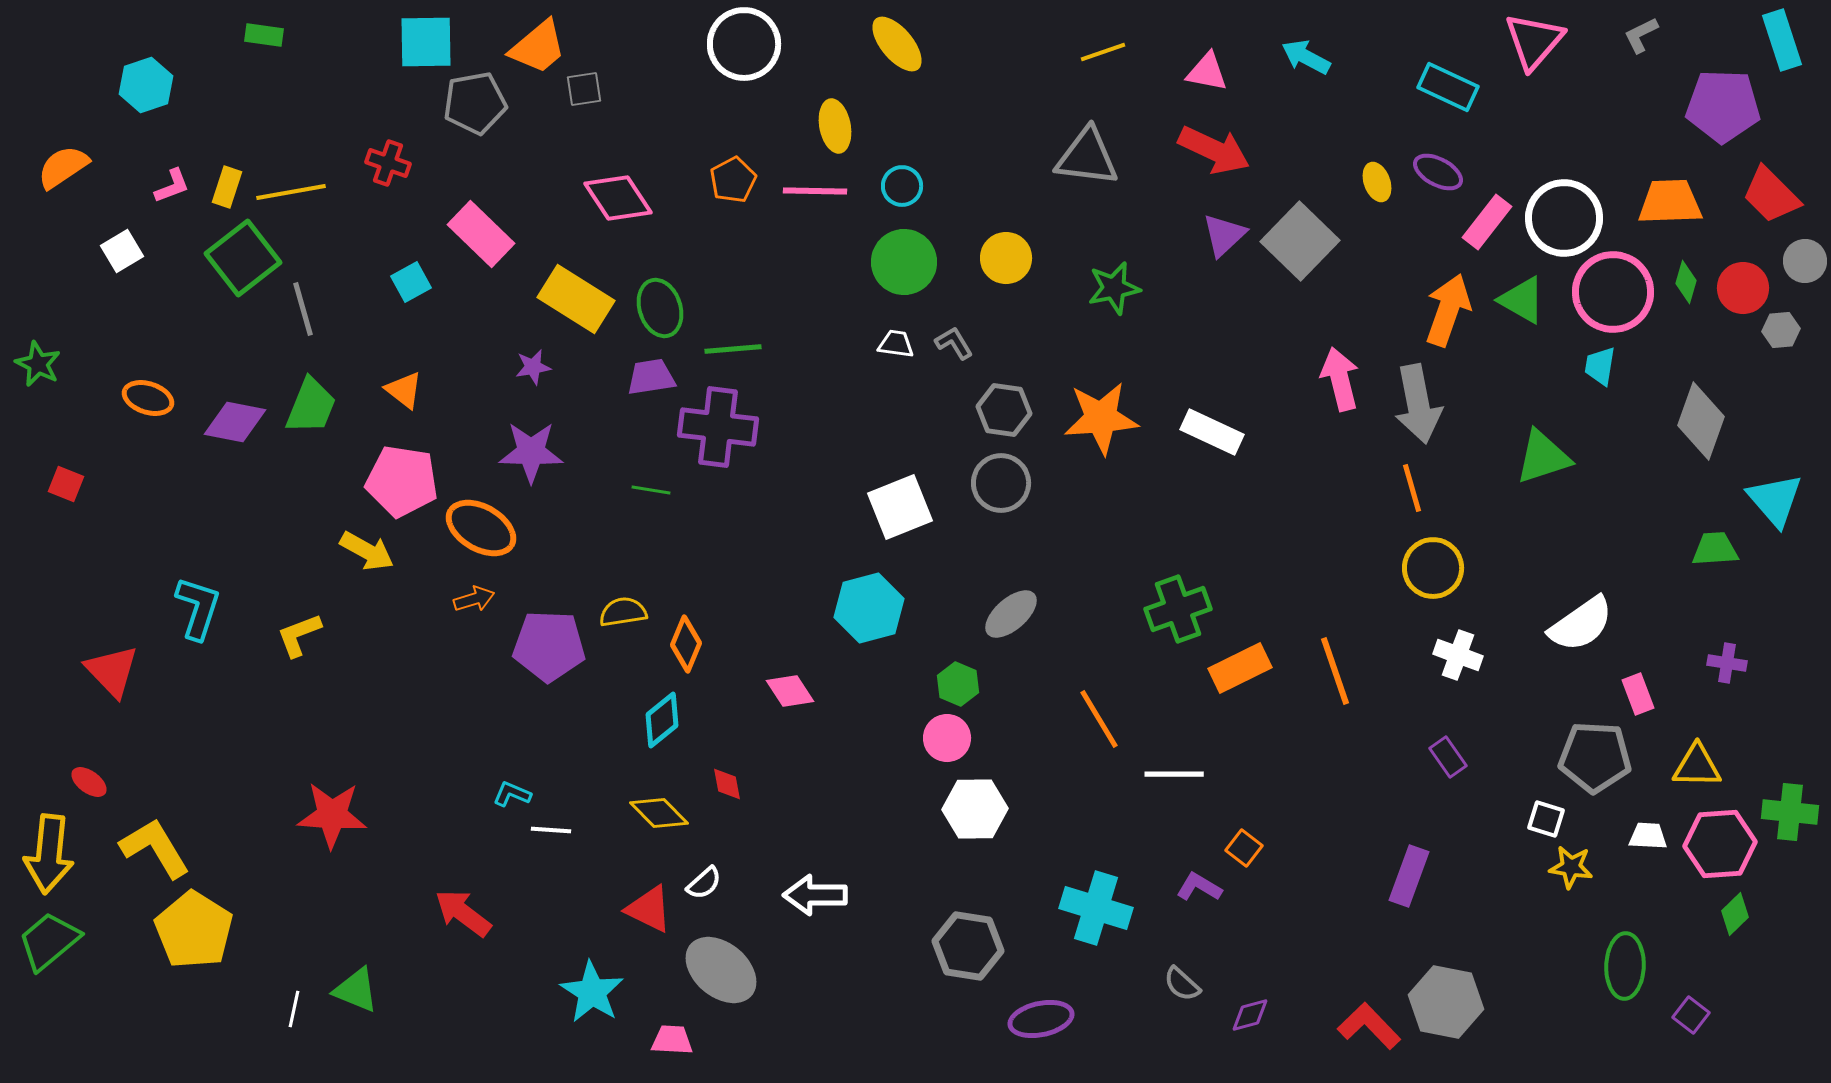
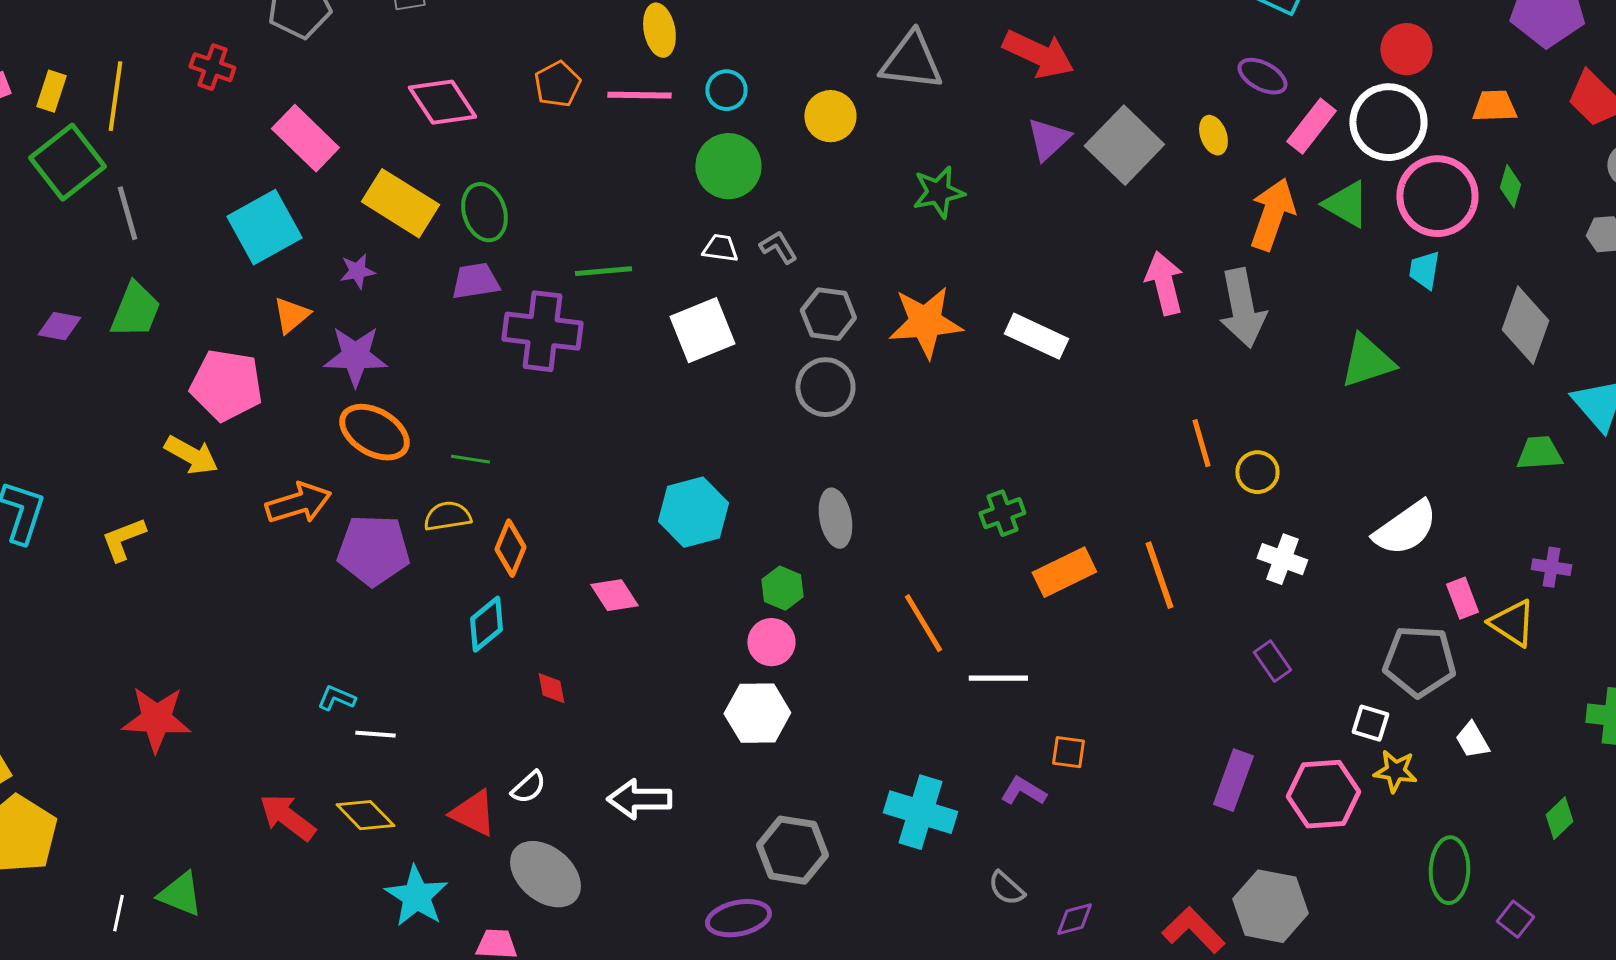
yellow ellipse: (1377, 182) -> (1213, 135), moved
yellow line: (291, 192) -> (115, 96), turned -72
orange trapezoid: (1670, 202) -> (1494, 106), size x0.7
yellow circle: (1006, 258) -> (830, 116), moved
cyan square: (411, 282) -> (264, 227), moved, size x1.8
red circle: (1743, 288) -> (1406, 49), moved
green line: (733, 349) -> (603, 271), moved
orange triangle: (404, 390) -> (291, 315), moved, turned 42
purple diamond: (235, 422) -> (59, 326), size x0.7
orange line: (1412, 488) -> (1201, 443), moved
green line: (651, 490) -> (470, 459), moved
white square: (900, 507) -> (702, 330), moved
orange ellipse: (481, 528) -> (374, 432), moved
yellow circle: (1433, 568) -> (1257, 472), size x0.7
orange arrow: (474, 599) -> (298, 503), size x1.6
green cross: (1178, 609) -> (1002, 513), size x0.7
gray ellipse: (1011, 614) -> (835, 518), turned -60
yellow triangle: (1697, 766) -> (1512, 623), moved, turned 32
white hexagon: (975, 809) -> (757, 713), moved
yellow diamond: (659, 813) -> (365, 815), moved
white trapezoid: (1648, 836) -> (1472, 740), turned -123
pink hexagon: (1720, 844) -> (1323, 794), moved
orange square: (1244, 848) -> (1068, 752), turned -30
purple ellipse: (1041, 1019) -> (738, 918), moved

